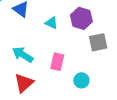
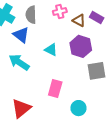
cyan arrow: (23, 55) -> (19, 62), moved

